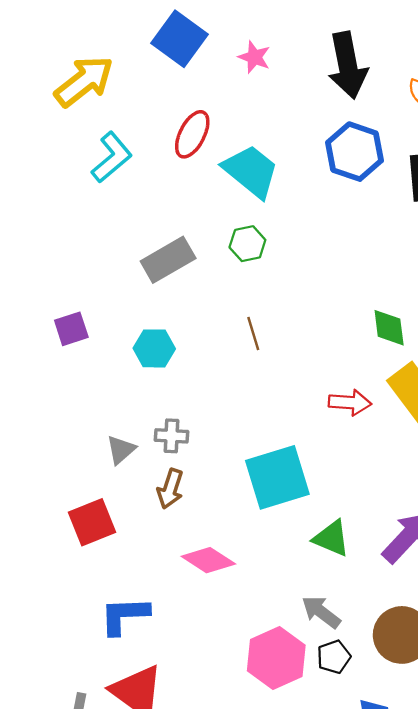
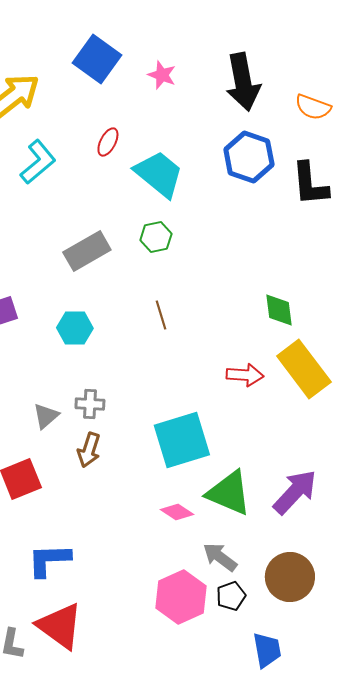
red ellipse: (192, 134) -> (108, 142), size x0.7
green triangle: (331, 538) -> (229, 493), size x1.4
pink diamond: (208, 560) -> (177, 512), moved, size x0.7

